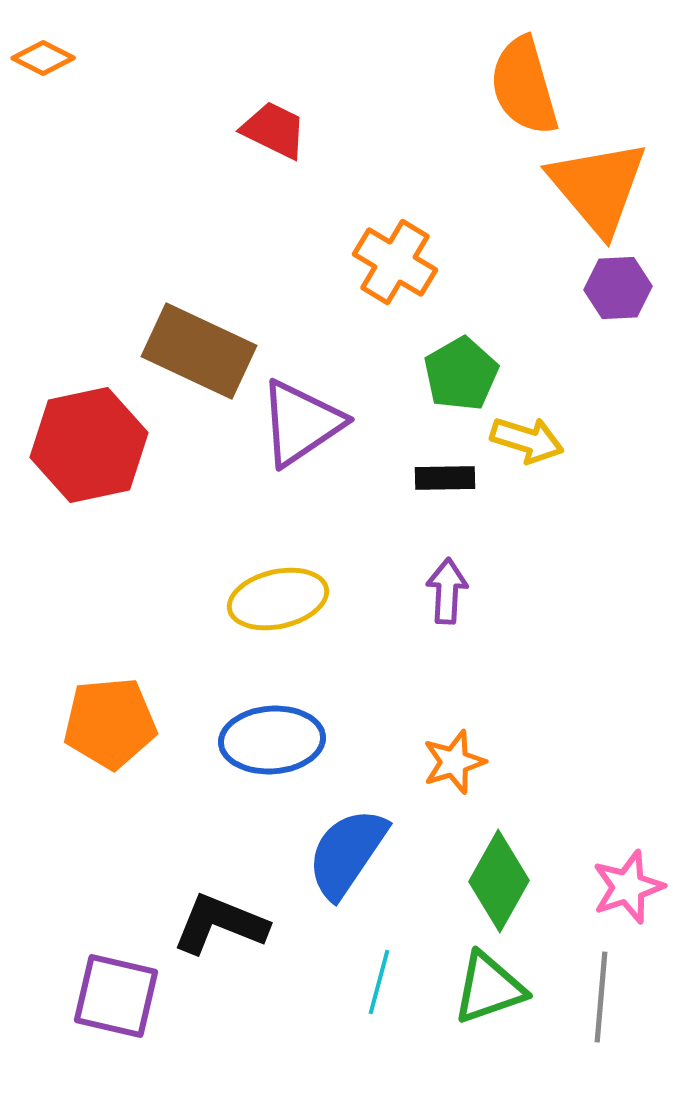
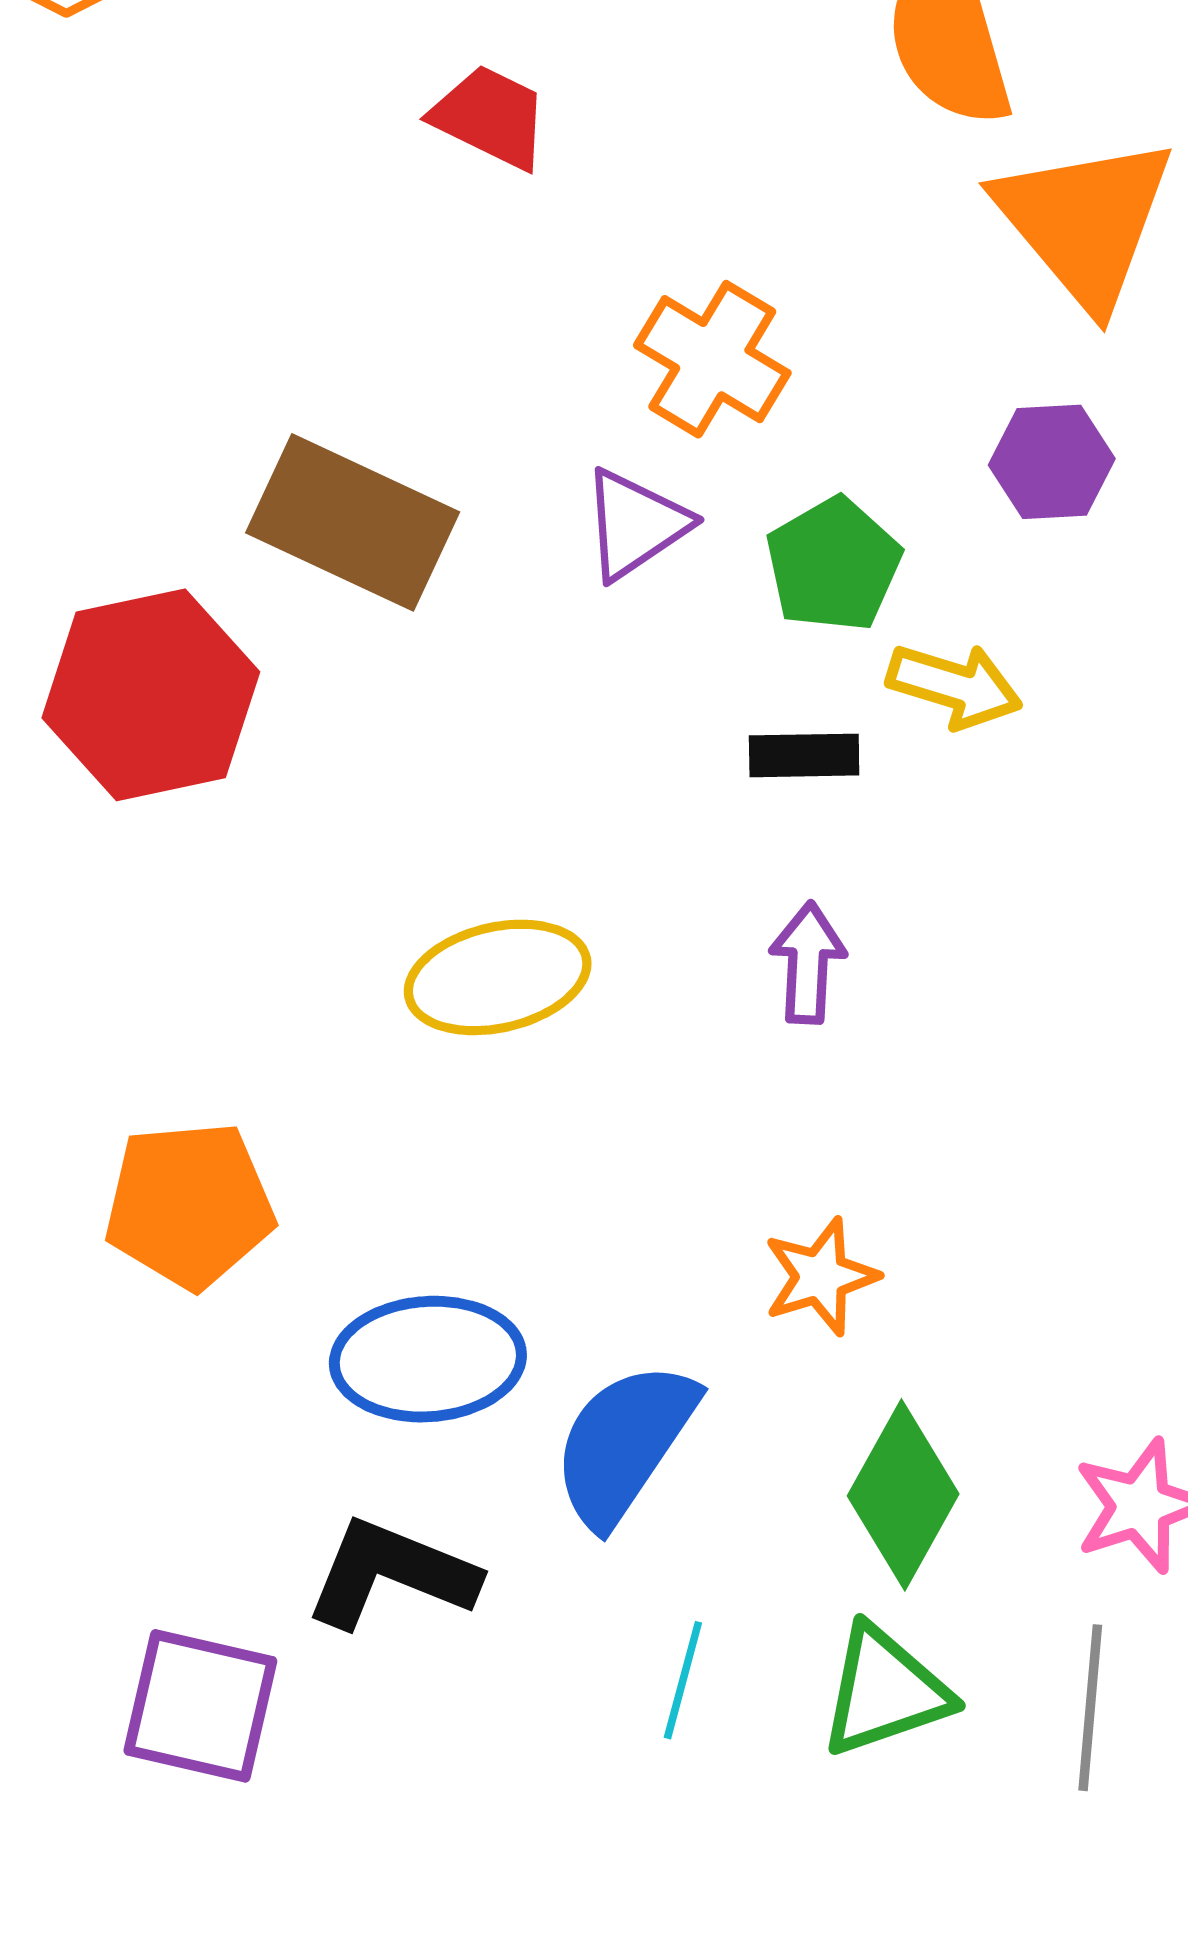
purple hexagon: (618, 288) -> (1052, 462), moved
purple triangle: (301, 423) -> (635, 524), moved, size x0.7
blue ellipse: (272, 740) -> (428, 1359), moved

